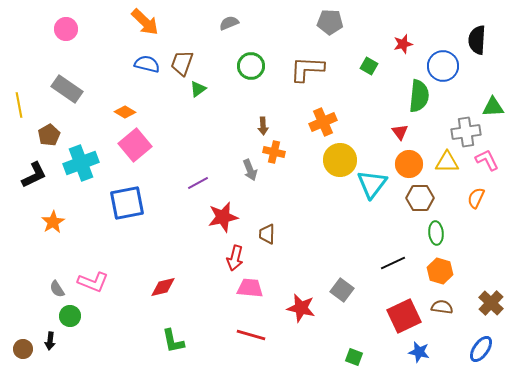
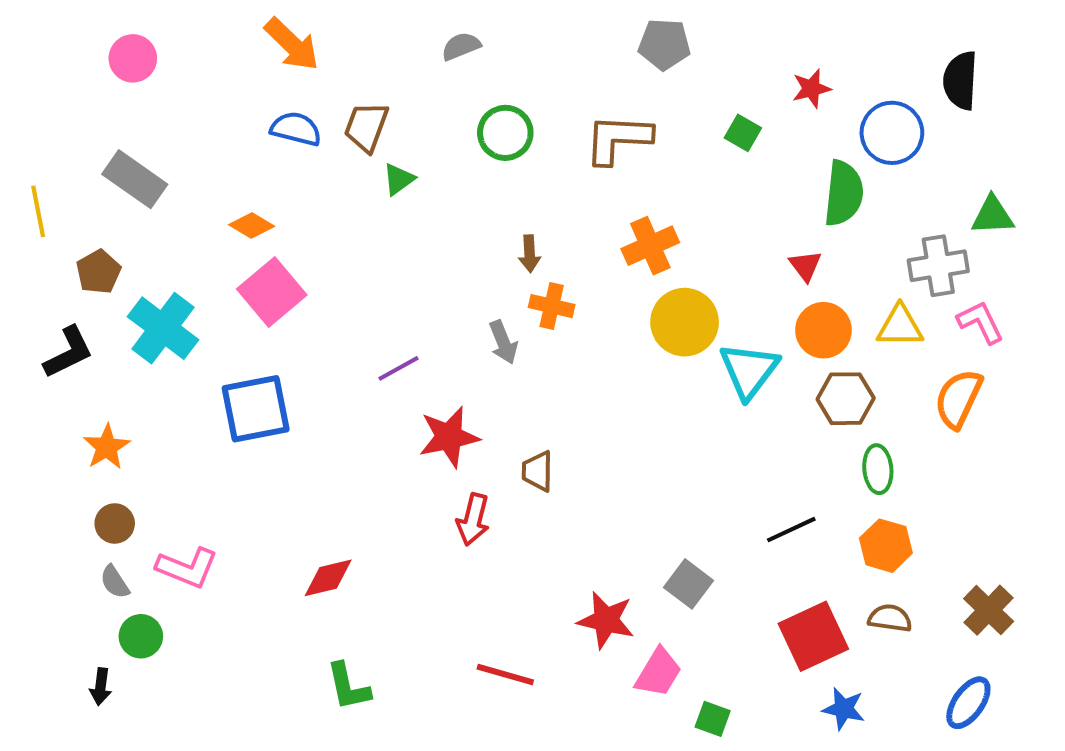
cyan cross: (81, 163) -> (163, 328), turned -32
orange semicircle: (476, 198) -> (958, 399), size x1.4
pink trapezoid: (250, 288) -> (658, 673), moved, turned 116
brown circle: (23, 349) -> (115, 523), moved

